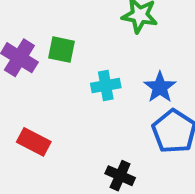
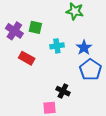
red rectangle: (34, 142) -> (27, 58), moved

